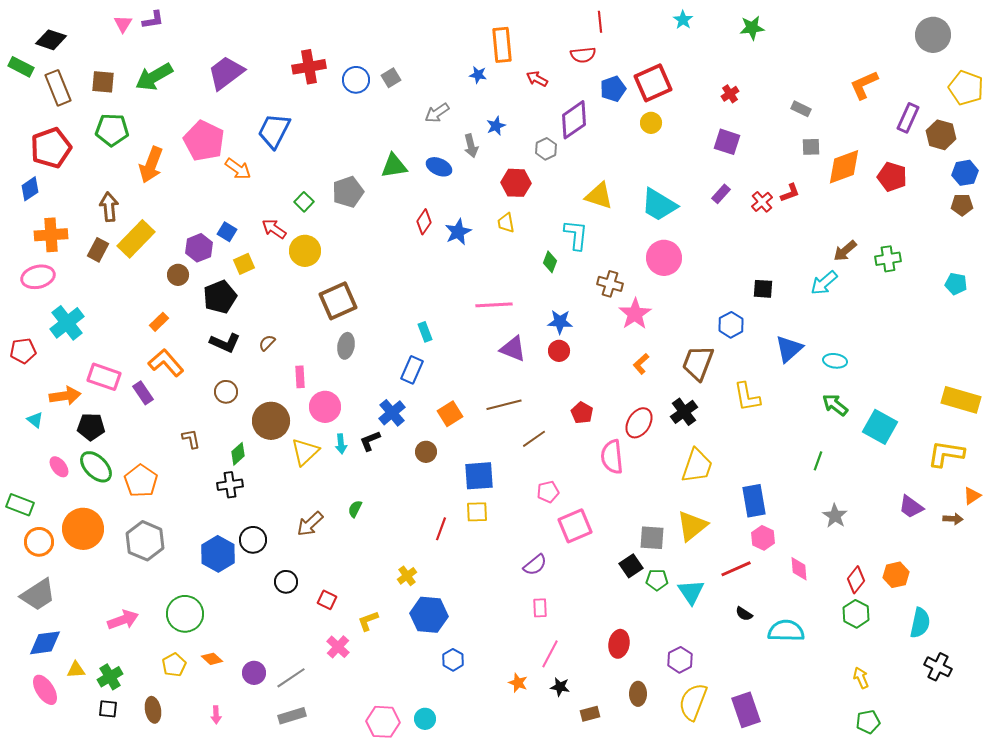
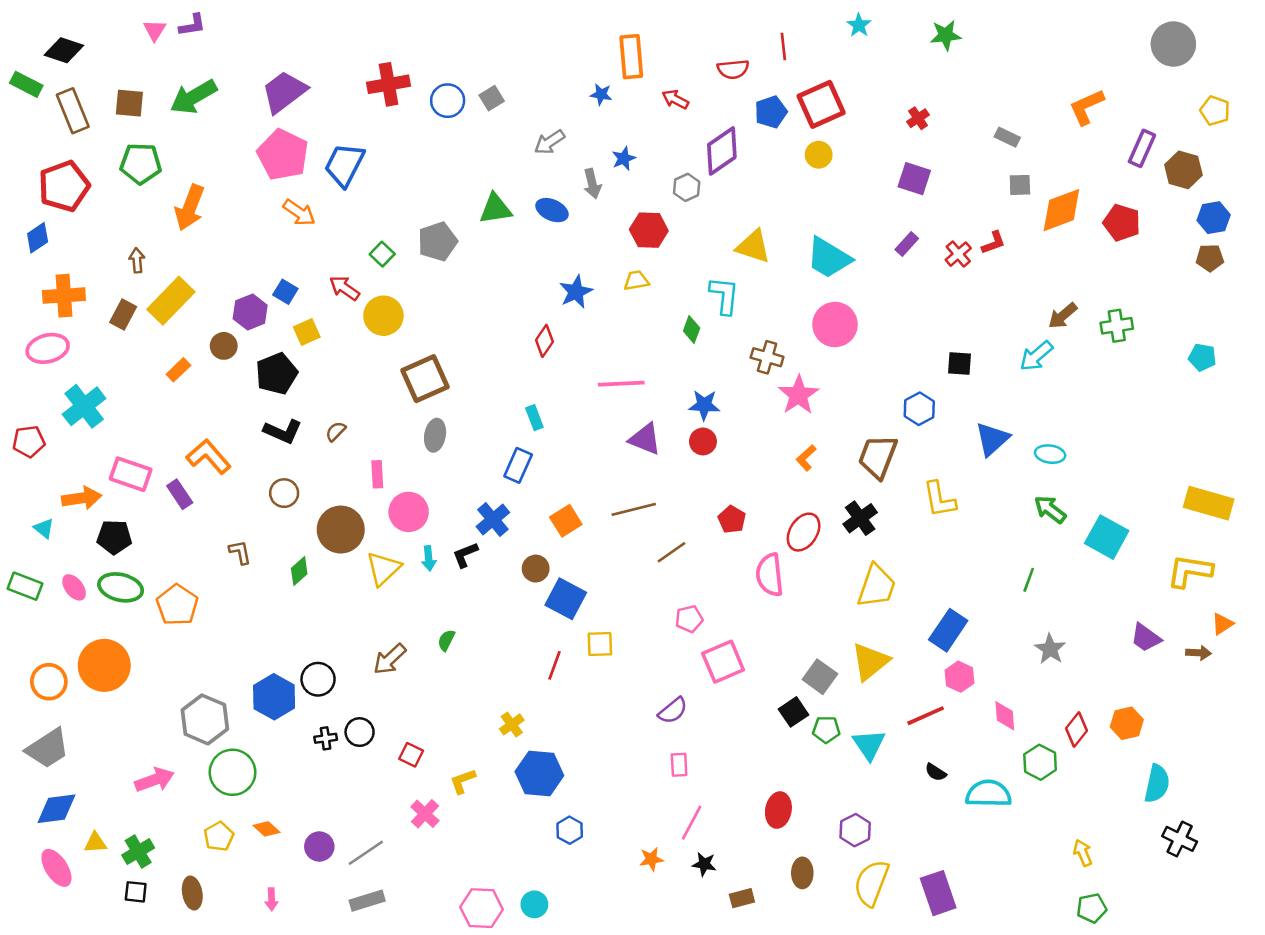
red line: (600, 22) -> (783, 47), moved
yellow pentagon: (966, 88) -> (1215, 111), size x0.7
pink pentagon: (204, 141) -> (283, 155), moved
brown arrow: (109, 207) -> (137, 260), size x0.7
red diamond: (424, 222) -> (544, 341), moved
yellow trapezoid: (506, 223) -> (636, 280), turned 90
orange rectangle: (159, 322) -> (178, 370), moved
green ellipse: (96, 467) -> (121, 587), turned -32
blue square: (479, 476) -> (566, 599), moved, turned 32
black cross: (230, 485) -> (326, 738), moved, size x0.7
blue rectangle: (754, 501) -> (948, 630), turned 44
green rectangle: (20, 505) -> (25, 586), moved
gray square: (652, 538) -> (820, 677), turned 32
gray hexagon: (145, 541) -> (205, 719), moved
green hexagon: (856, 614) -> (1040, 762), moved
orange star: (518, 683) -> (651, 859), turned -30

